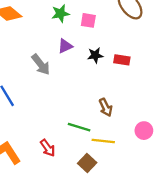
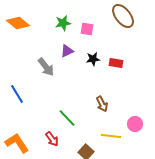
green line: (79, 127) -> (67, 118), moved, turned 30
yellow line: (103, 141) -> (111, 136), moved

